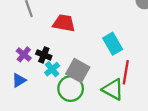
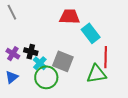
red trapezoid: (64, 23) -> (69, 17), moved
green circle: (71, 89) -> (46, 77), moved
green triangle: (113, 89) -> (96, 74), turned -30

